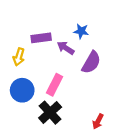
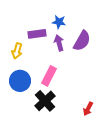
blue star: (81, 31) -> (59, 22), moved
purple arrow: (66, 48) -> (59, 43), turned 42
purple semicircle: (91, 62) -> (82, 41), moved

